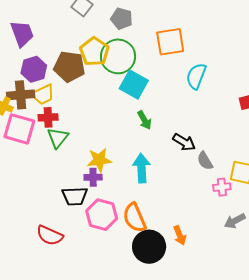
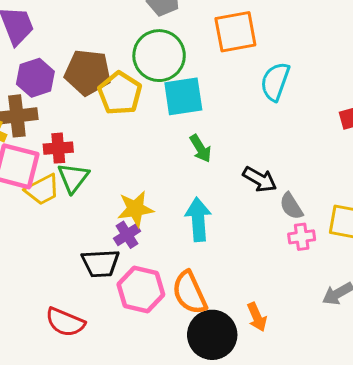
yellow pentagon: (94, 52) -> (120, 93), moved
cyan square: (134, 85) -> (183, 96), turned -36
yellow trapezoid: (43, 95) -> (42, 190), moved
purple cross: (93, 177) -> (127, 235), turned -30
pink cross: (222, 187) -> (302, 237), moved

